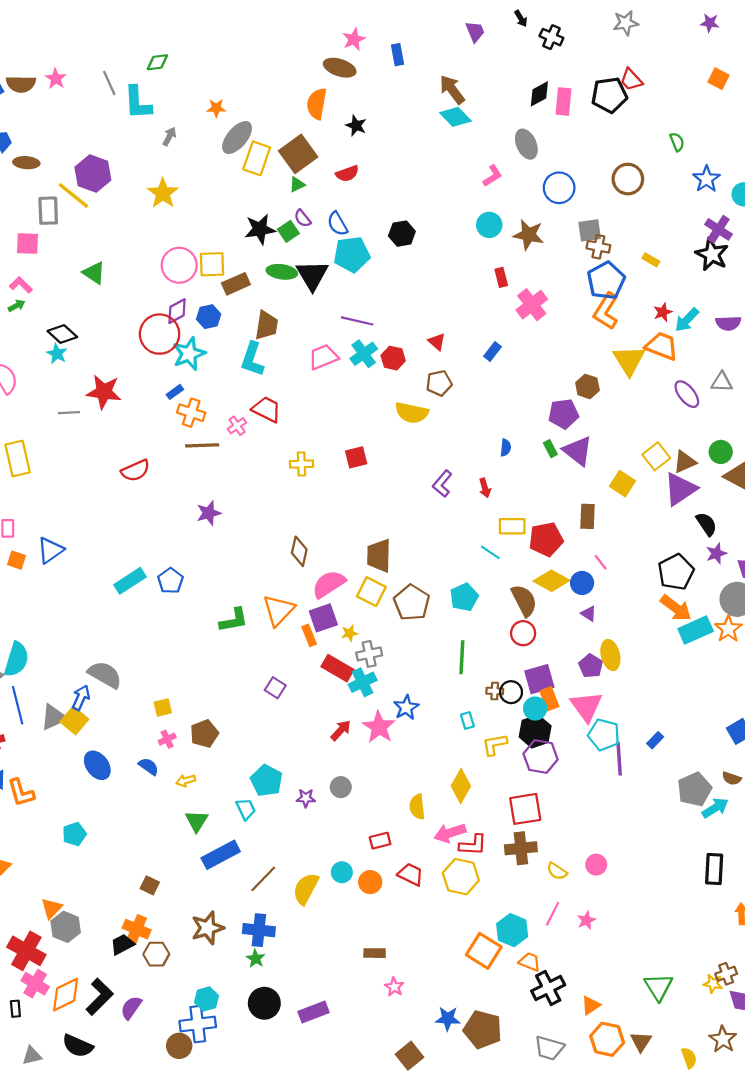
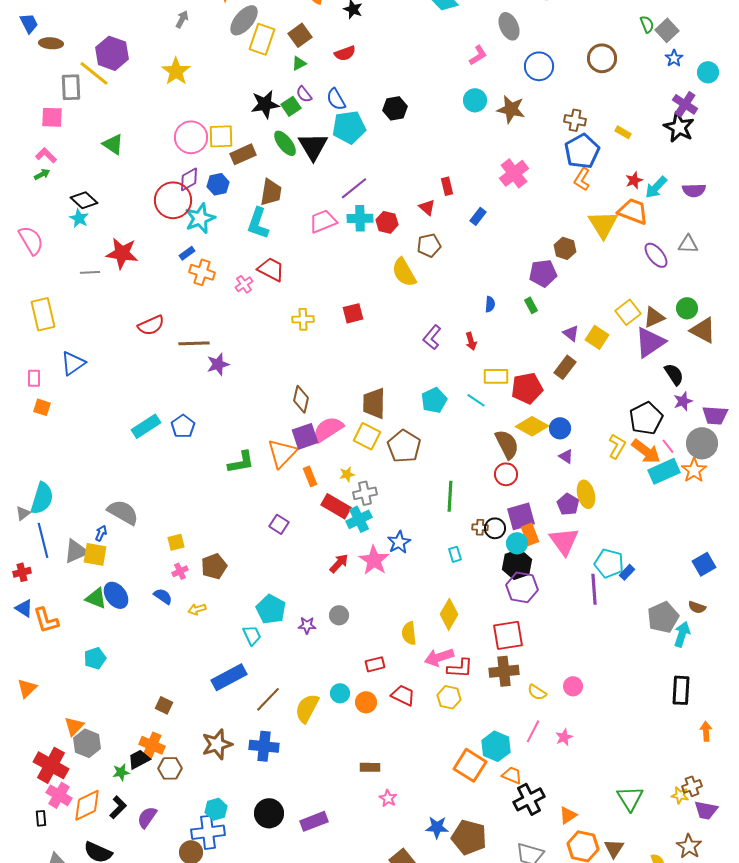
brown square: (298, 154) -> (300, 35), size x0.7
blue star: (706, 179) -> (674, 58), size x0.7
gray square: (590, 230) -> (667, 30), moved, turned -35
green ellipse: (282, 272) -> (285, 143), turned 44
red rectangle: (501, 277) -> (447, 186), moved
orange L-shape: (606, 311) -> (582, 179), size x0.7
purple line: (357, 321) -> (354, 188), turned -52
cyan cross: (364, 354) -> (360, 218), turned 35
yellow semicircle: (412, 413) -> (404, 272), turned 48
brown line: (202, 445) -> (194, 343), moved
purple triangle: (578, 451) -> (571, 333), moved, size x0.6
brown rectangle: (587, 516) -> (565, 367), turned 35
blue triangle: (50, 550) -> (73, 363), moved
pink line: (601, 562) -> (668, 446), moved
cyan pentagon: (464, 597) -> (434, 400), moved
purple square: (323, 618) -> (305, 436), moved
blue arrow: (81, 698) -> (101, 533), size x0.7
yellow square: (74, 721) -> (95, 554), turned -30
cyan pentagon: (604, 735) -> (609, 563), moved
yellow L-shape: (495, 745) -> (617, 446), moved, turned 130
cyan arrow: (715, 808) -> (682, 634), turned -40
green triangle: (197, 821) -> (96, 598), moved, turned -40
yellow hexagon: (461, 877) -> (449, 697), size x0.7
green star: (256, 959) -> (121, 772), moved, turned 30
black L-shape: (99, 997) -> (118, 807), size x0.7

